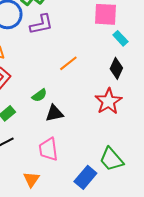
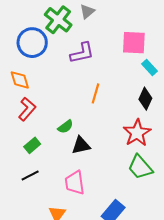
purple L-shape: (41, 24) -> (82, 53), moved
orange line: (68, 63) -> (96, 93), turned -36
green trapezoid: (111, 159) -> (140, 167), moved

